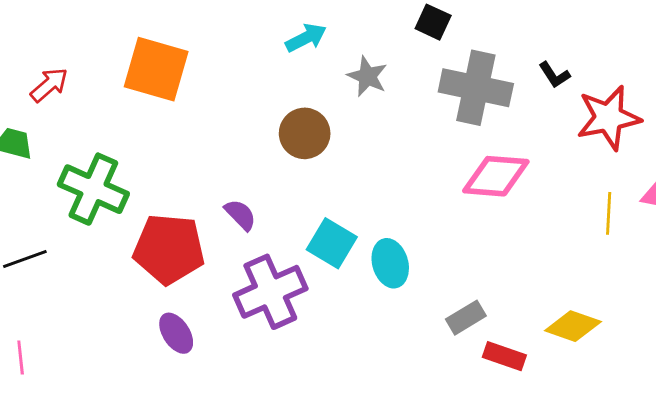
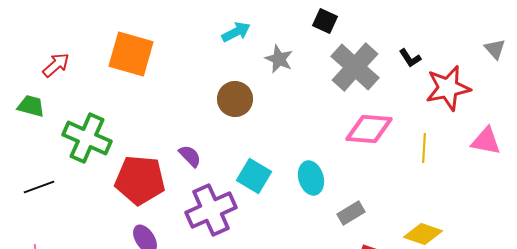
gray cross: (476, 88) -> (355, 67), turned 30
yellow line: (609, 213) -> (424, 148), moved
cyan ellipse: (390, 263) -> (311, 178), moved
gray rectangle: (466, 318) -> (351, 213), moved

